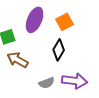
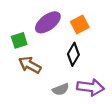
purple ellipse: (35, 20) -> (48, 22), turned 30

